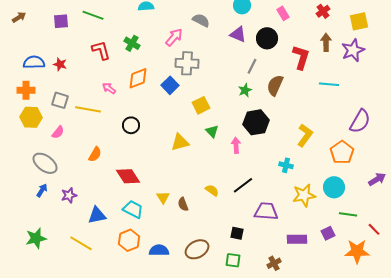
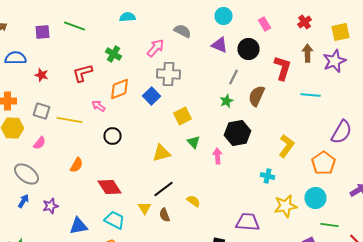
red L-shape: (101, 50) -> (82, 73), moved, turned -90
blue semicircle: (34, 62) -> (16, 58), moved
pink arrow: (109, 88) -> (98, 106), moved
black line: (243, 185) -> (164, 189), moved

